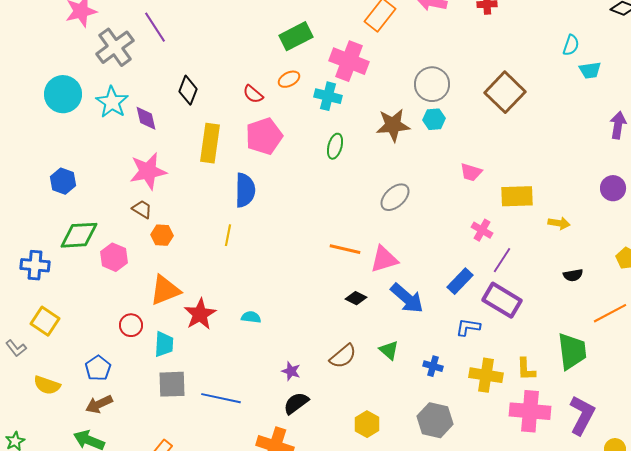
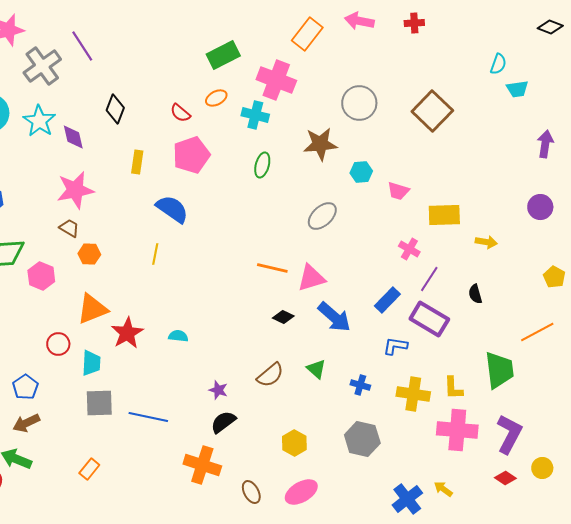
cyan hexagon: (434, 119) -> (361, 172), moved
yellow rectangle: (210, 143) -> (137, 162), size x0.6
blue semicircle: (245, 190) -> (172, 209), turned -56
black semicircle: (573, 275) -> (475, 294), moved, turned 84

